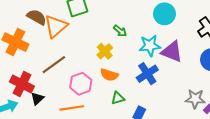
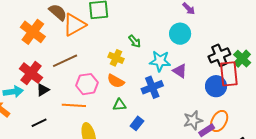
yellow cross: (105, 51) -> (116, 58), turned -35
purple triangle: (172, 52) -> (180, 71), size x0.7
gray star: (195, 99) -> (193, 120), turned -30

